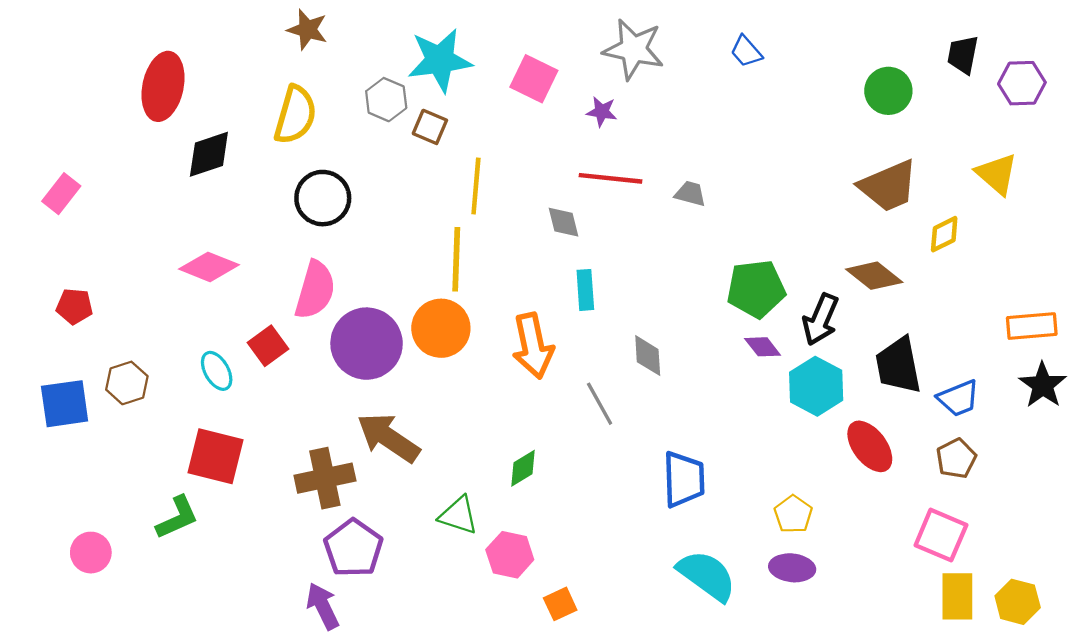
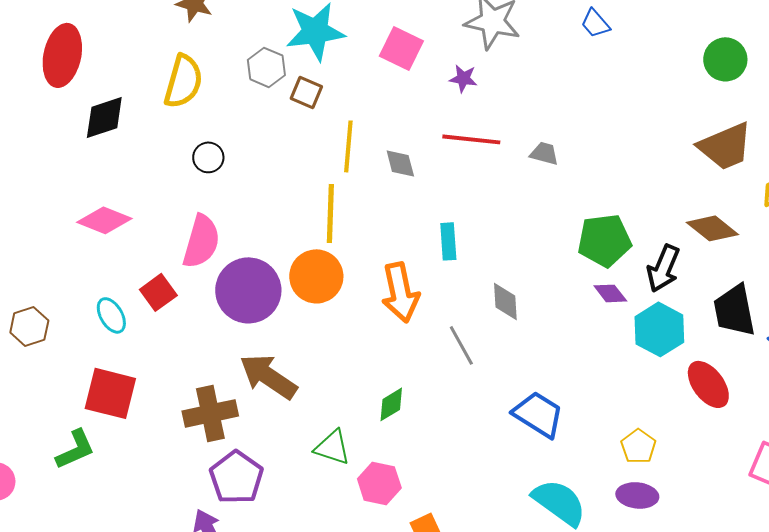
black circle: (323, 198) -> (208, 157), size x0.6
gray diamond: (563, 222) -> (400, 163), moved
blue trapezoid: (684, 479) -> (538, 414), turned -56

